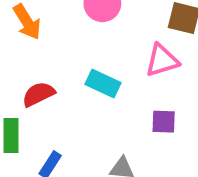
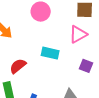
purple square: (164, 122) -> (86, 66), turned 32

